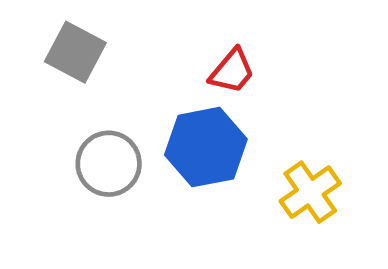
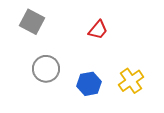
blue hexagon: (206, 147) -> (89, 84), moved, size x0.7

